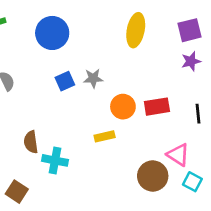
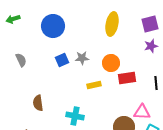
orange circle: (123, 107) -> (111, 63), moved
yellow rectangle: (105, 136) -> (94, 85), moved
pink triangle: (178, 155) -> (142, 112), turned -30
cyan cross: (55, 160) -> (75, 116), moved

